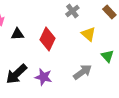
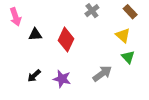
yellow triangle: (88, 34) -> (123, 35), moved
black arrow: (16, 74) -> (34, 76), size x0.6

